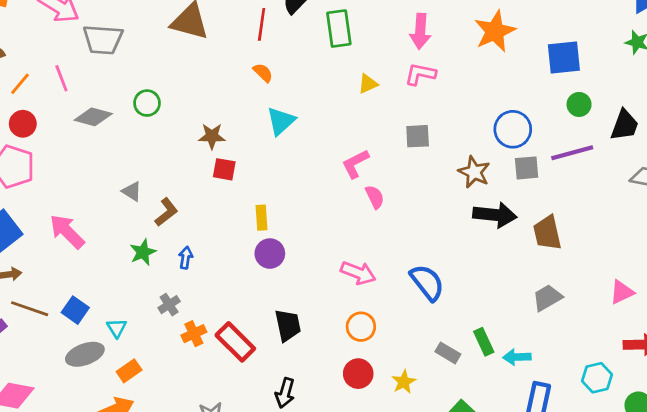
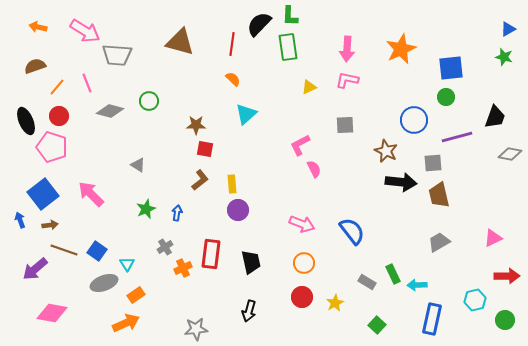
green circle: (579, 104) -> (446, 97), moved
gray square: (527, 168) -> (433, 163), moved
brown L-shape: (166, 212) -> (200, 180), moved
red rectangle: (235, 342) -> (211, 254), moved, turned 52

